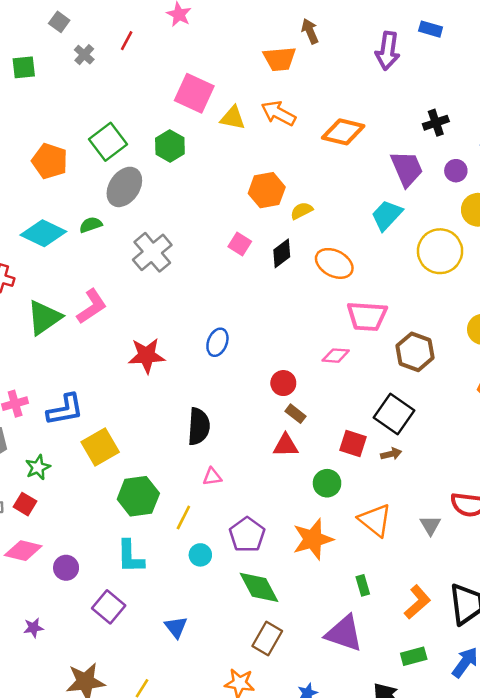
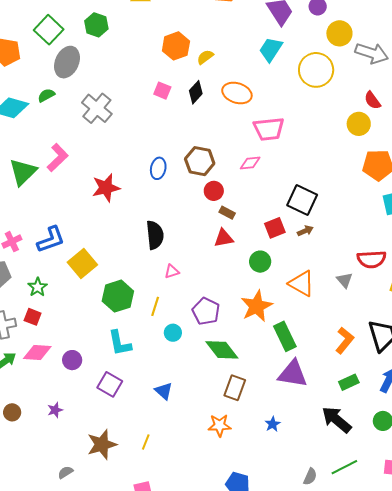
brown hexagon: (415, 352) -> (200, 161), moved
red square: (353, 444) -> (275, 228), turned -30
green rectangle: (363, 585) -> (285, 336), moved, size x1.8

